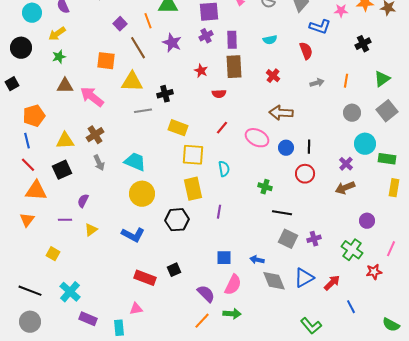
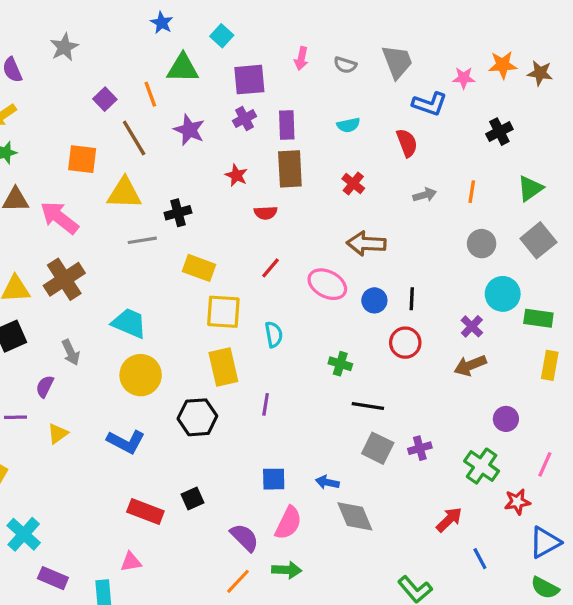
brown cross: (95, 135) -> (64, 279), size x1.4
gray arrow: (99, 163) -> (71, 352), moved
blue triangle: (304, 278) -> (545, 542), moved

